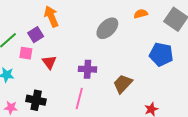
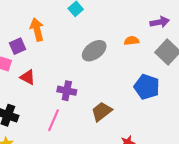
red triangle: (49, 62) -> (28, 77), turned -35

